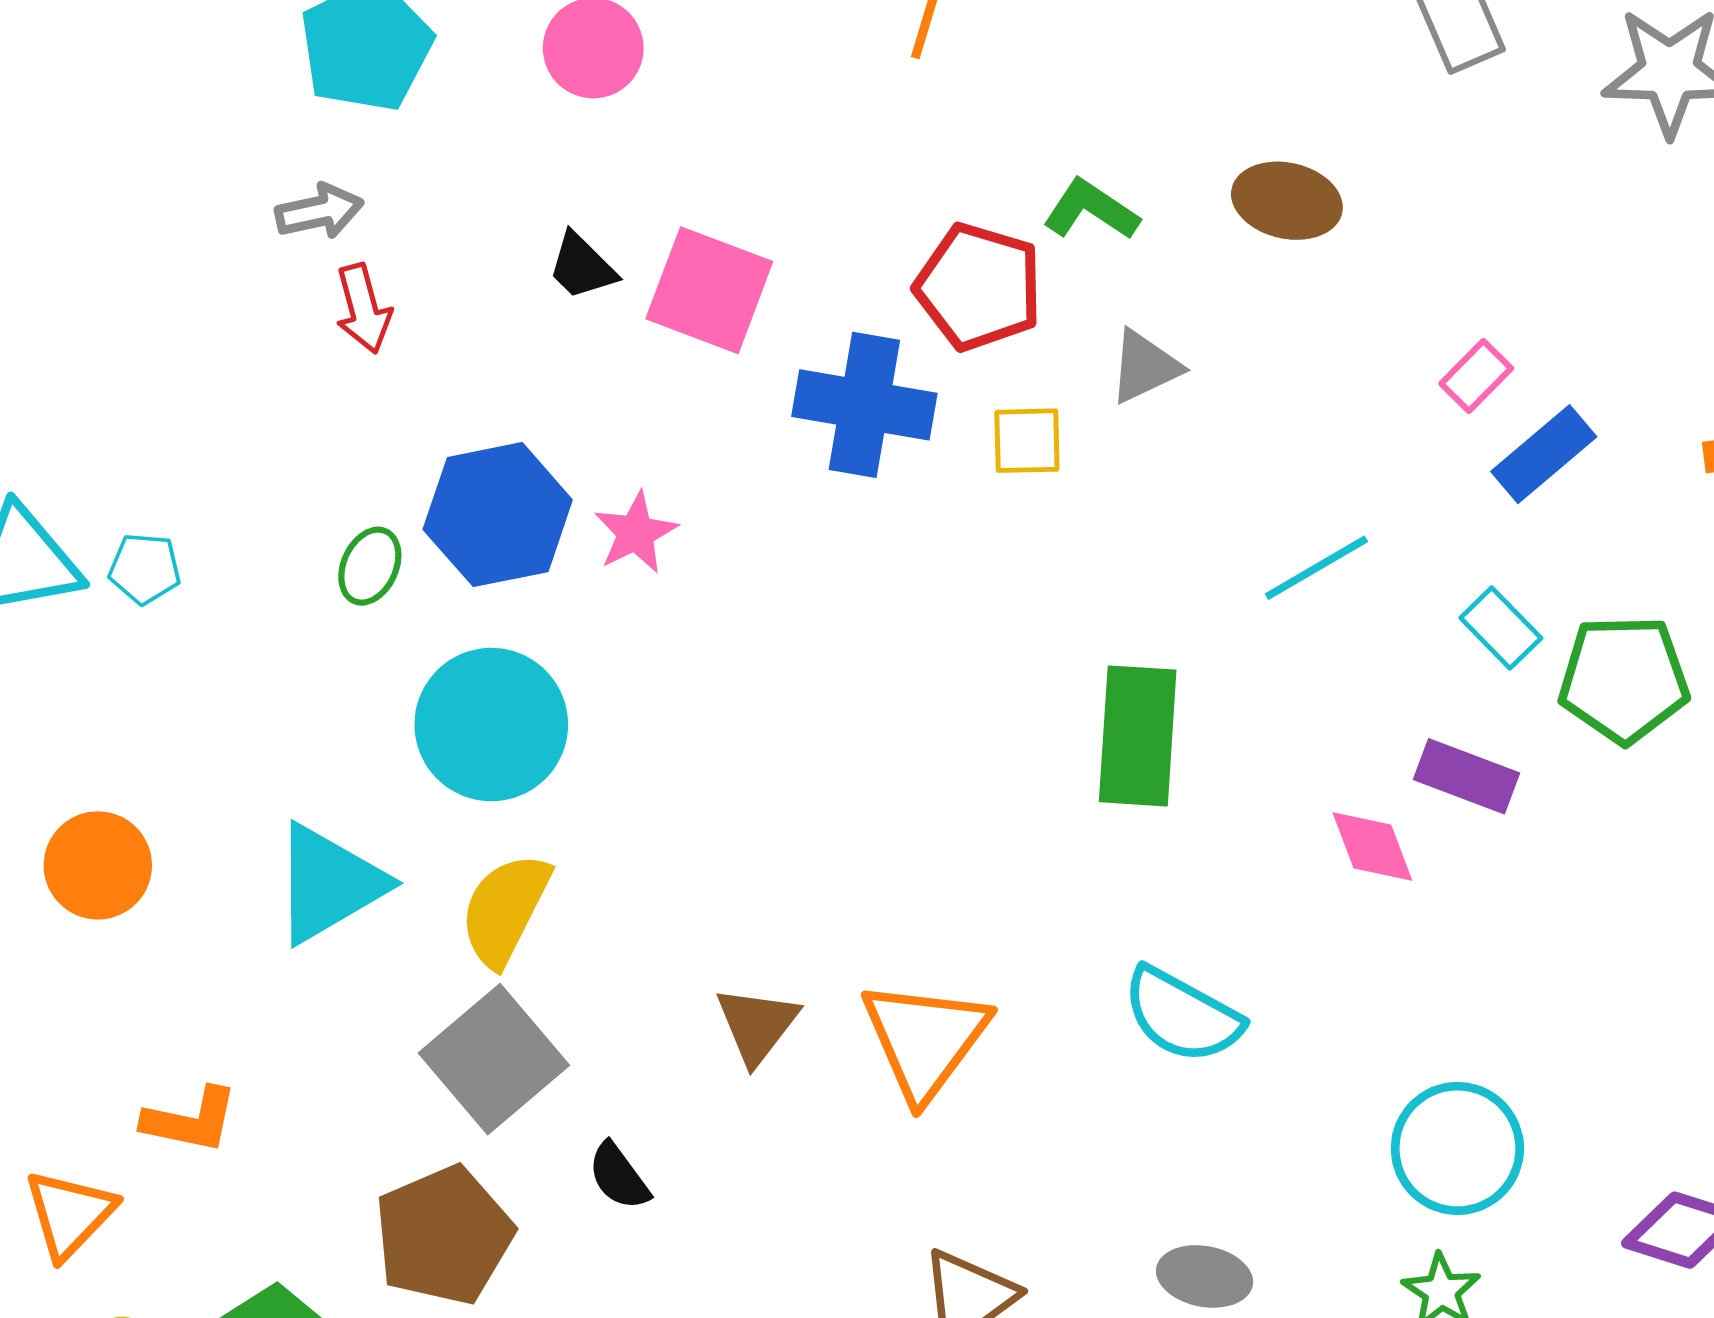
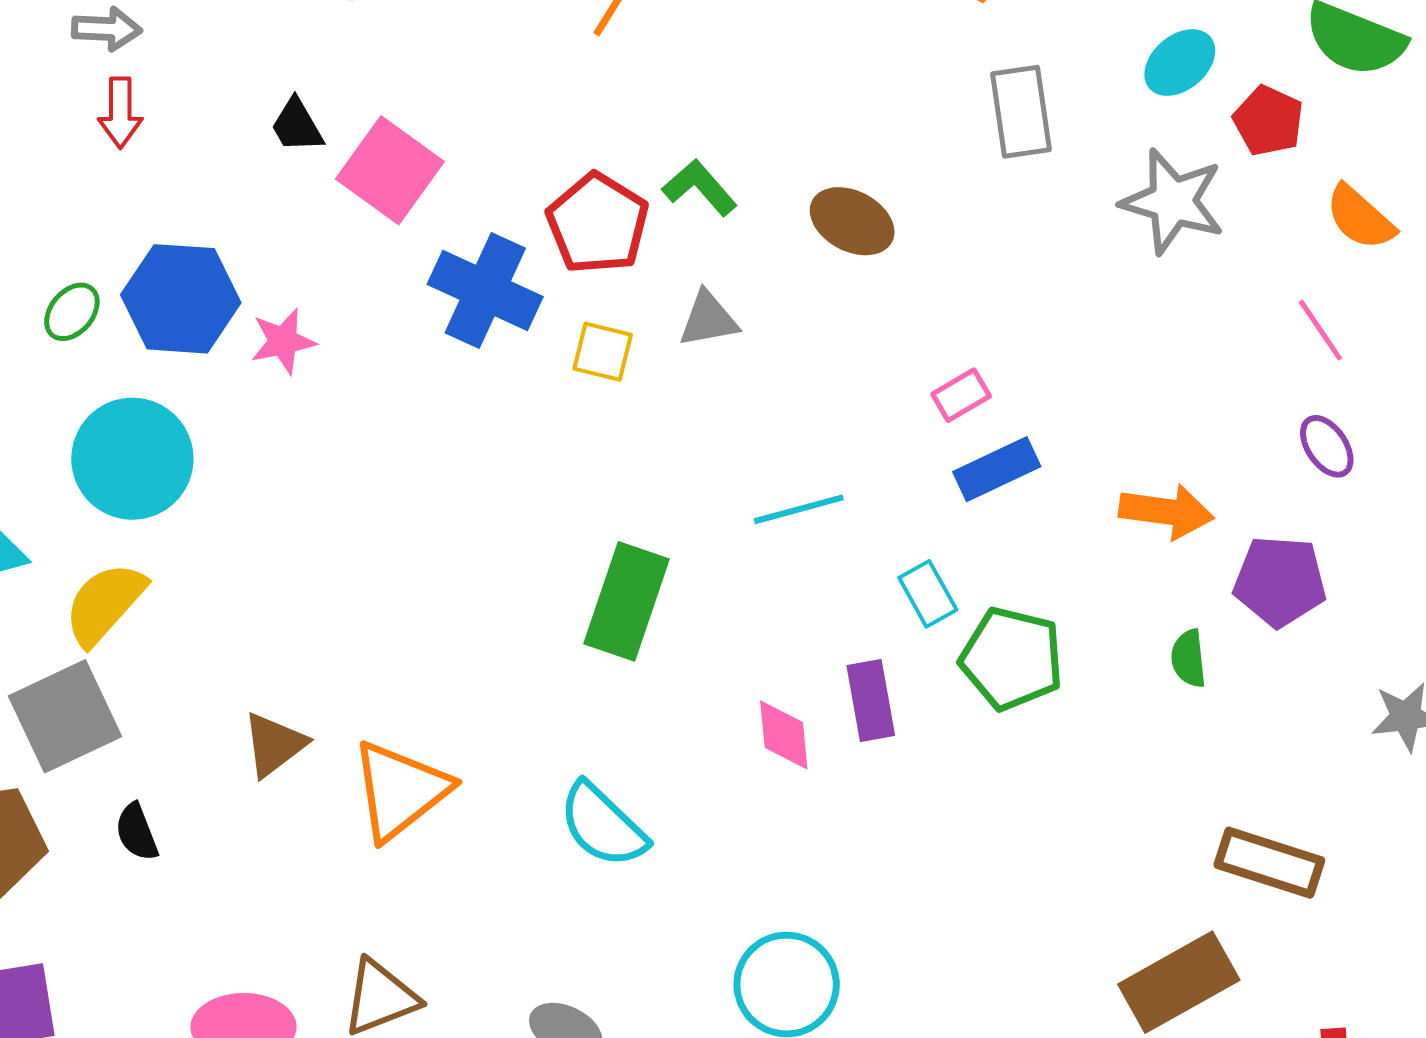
purple rectangle: (1467, 776) -> (871, 701), turned 44

